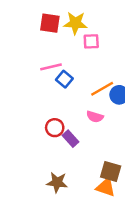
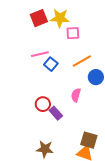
red square: (50, 23) -> (39, 18), turned -30
orange line: (102, 89) -> (82, 61), moved
pink semicircle: (95, 117) -> (76, 95), turned 88

